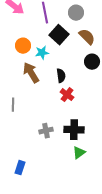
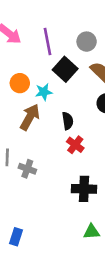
brown arrow: (31, 73) -> (30, 117), turned 60
gray cross: (46, 131) -> (27, 169), moved, turned 32
green triangle: (79, 153) -> (92, 232), moved, turned 32

